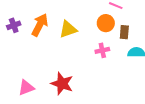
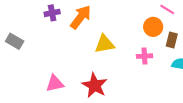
yellow triangle: (68, 29) -> (105, 44), moved

